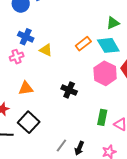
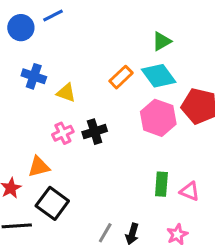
pink cross: (17, 57) -> (63, 133), moved
orange triangle: (26, 88) -> (39, 167), moved
black cross: (69, 90) -> (95, 132), moved, turned -35

